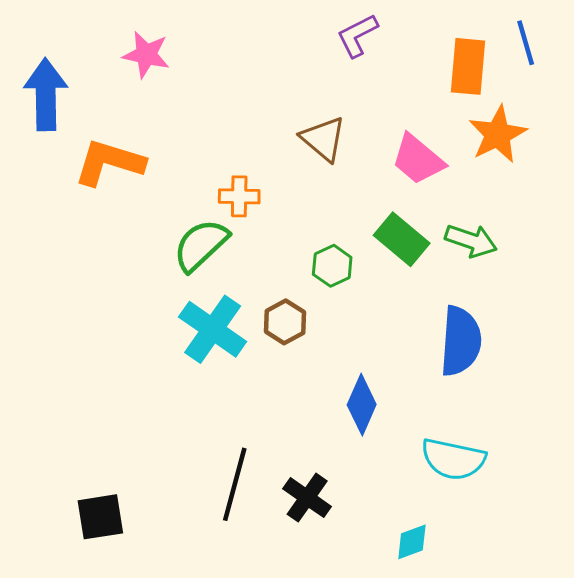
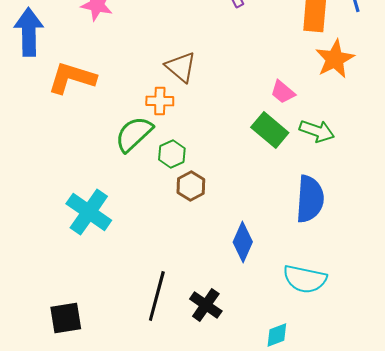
brown triangle: (323, 139) -> (181, 67), moved
pink trapezoid: (418, 159) -> (283, 92), moved, size x0.7
green hexagon: (332, 266) -> (172, 154), moved
cyan cross: (213, 329) -> (89, 212), moved

